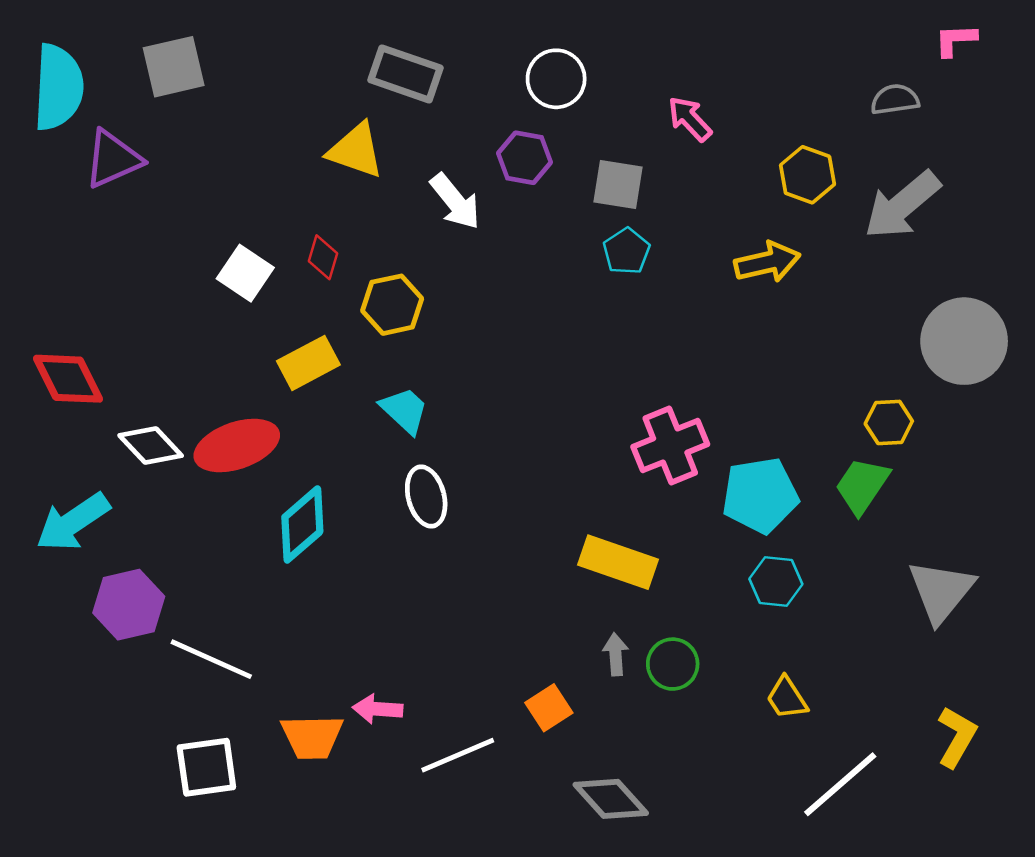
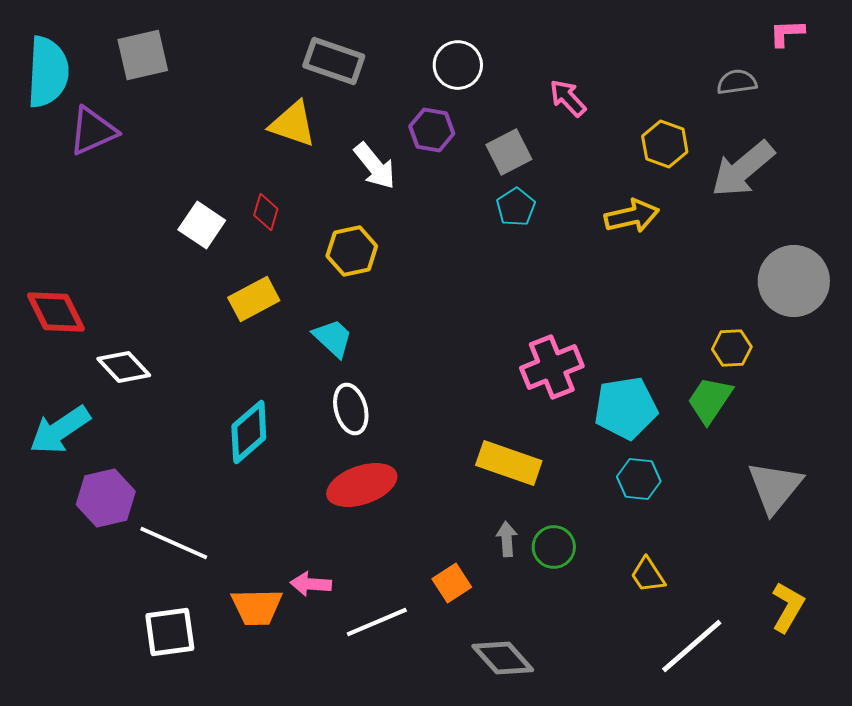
gray square: (618, 184) -> (509, 152), turned -36
yellow hexagon: (392, 305) -> (352, 251), moved
red ellipse: (237, 445) -> (362, 485), moved

